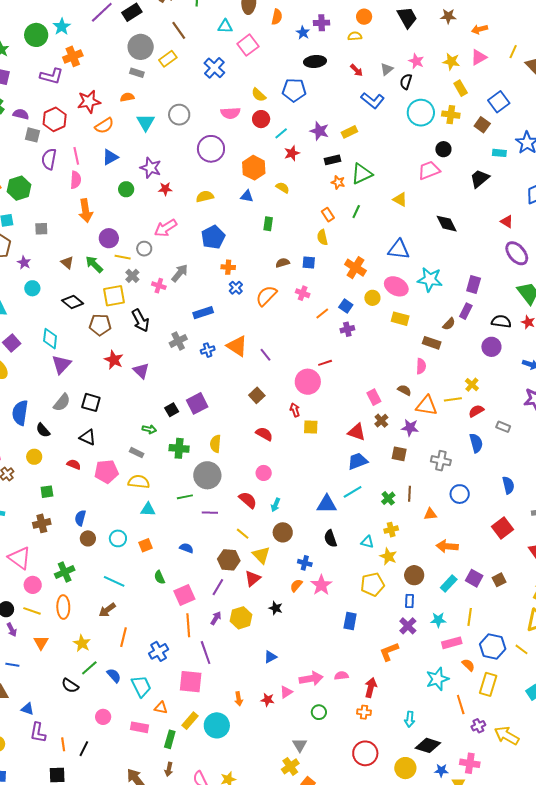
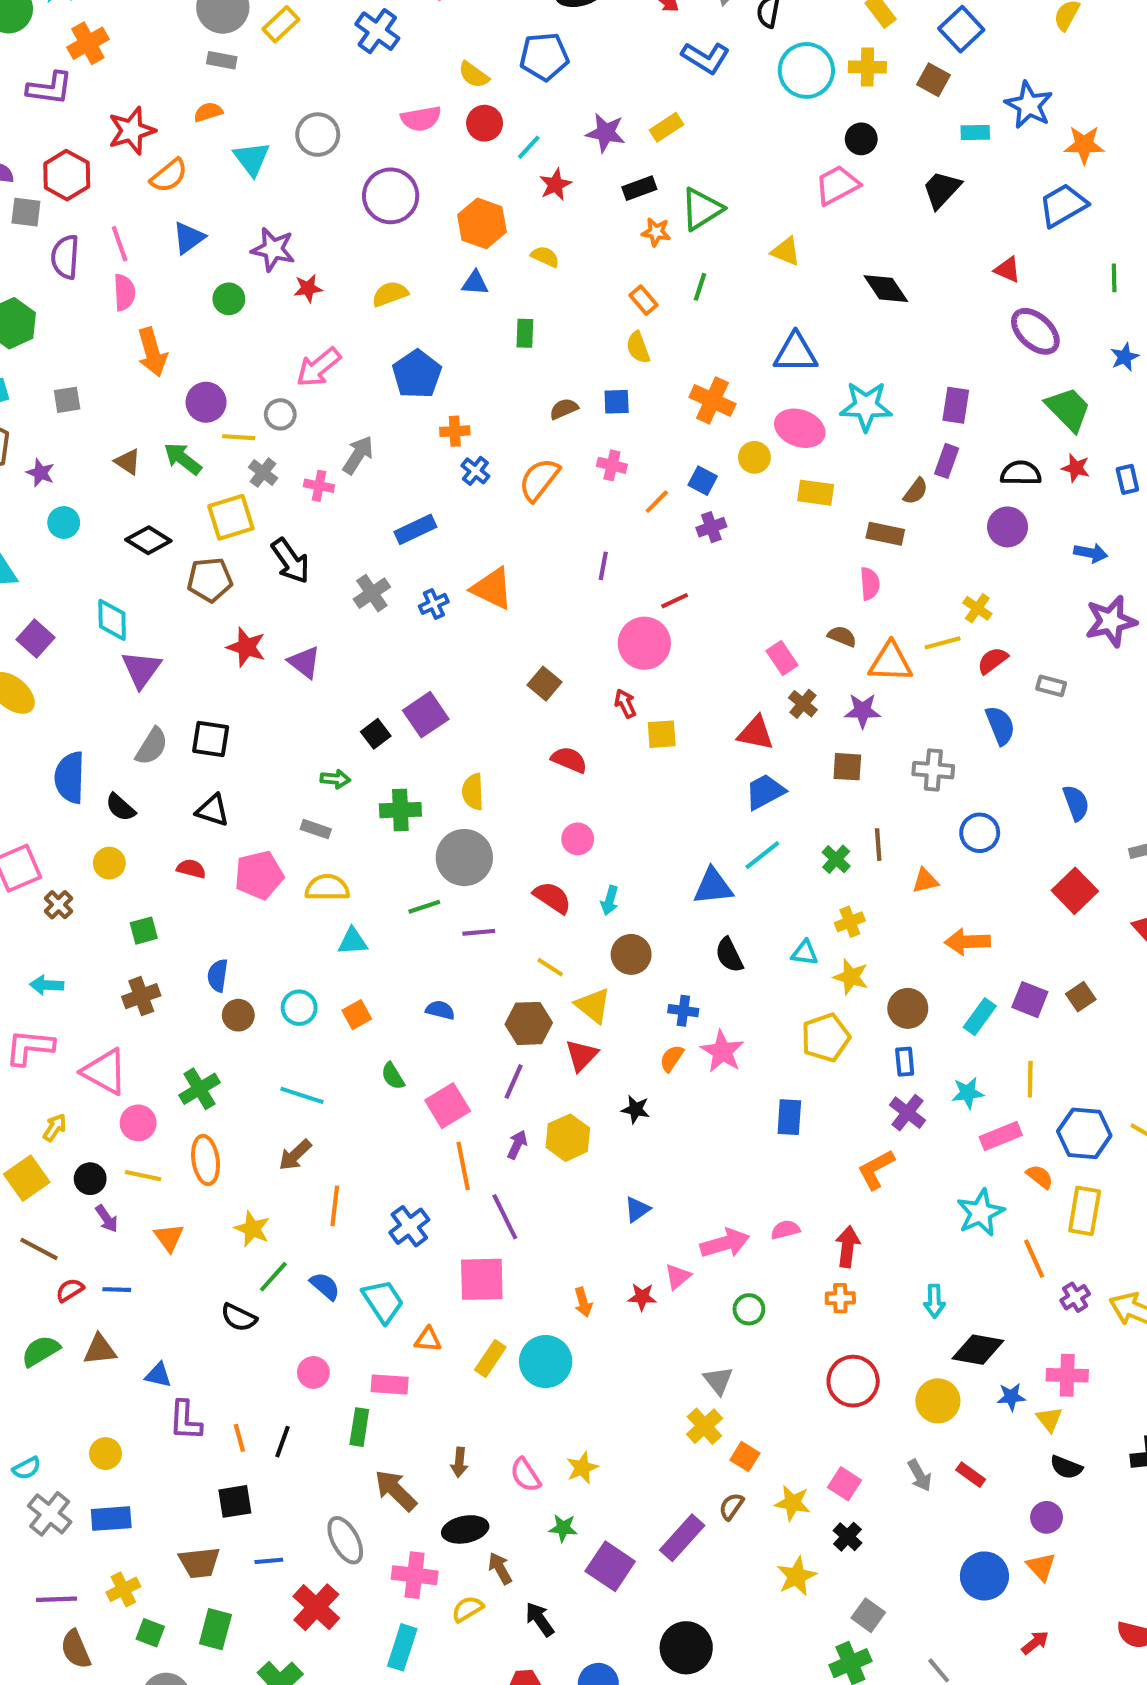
purple line: (265, 355) -> (603, 566), moved, turned 56
green rectangle: (170, 739) -> (359, 1427), moved

